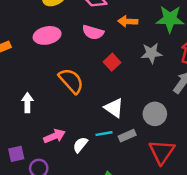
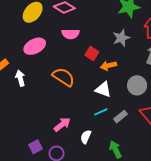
orange arrow: (128, 21) -> (108, 66), moved
white arrow: (27, 103) -> (20, 78), moved
gray rectangle: (127, 136) -> (121, 117), moved
white semicircle: (80, 145) -> (86, 137), moved

